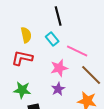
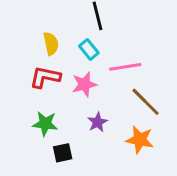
pink line: (77, 51) -> (125, 67), turned -35
pink star: (59, 68) -> (84, 84), moved

